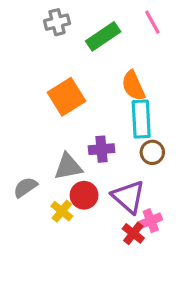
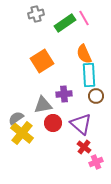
pink line: (152, 22) -> (84, 18), moved
yellow cross: (62, 211) -> (22, 133), moved, size x1.6
pink cross: (151, 221) -> (96, 162), moved

